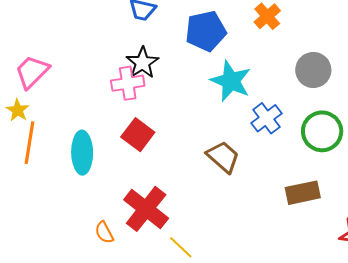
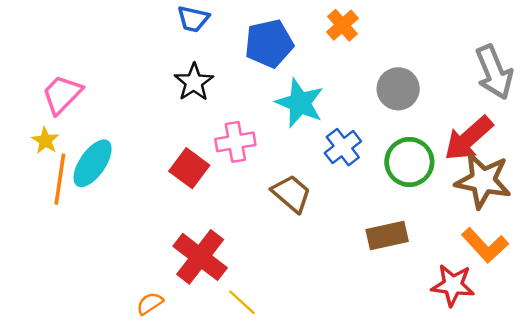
pink cross: (128, 83) -> (235, 142), moved
cyan ellipse: (82, 153) -> (93, 163), moved, turned 36
orange semicircle: (104, 232) -> (150, 303), moved, turned 85

